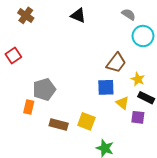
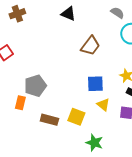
brown cross: (26, 15) -> (17, 14), turned 35
brown trapezoid: (116, 63) -> (90, 46), moved
yellow triangle: (122, 103) -> (103, 105), moved

